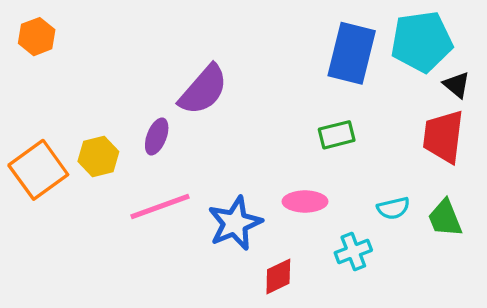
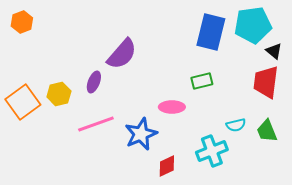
pink ellipse: (305, 201) -> (172, 107), moved
cyan cross: (353, 251) -> (212, 151), size x1.4

